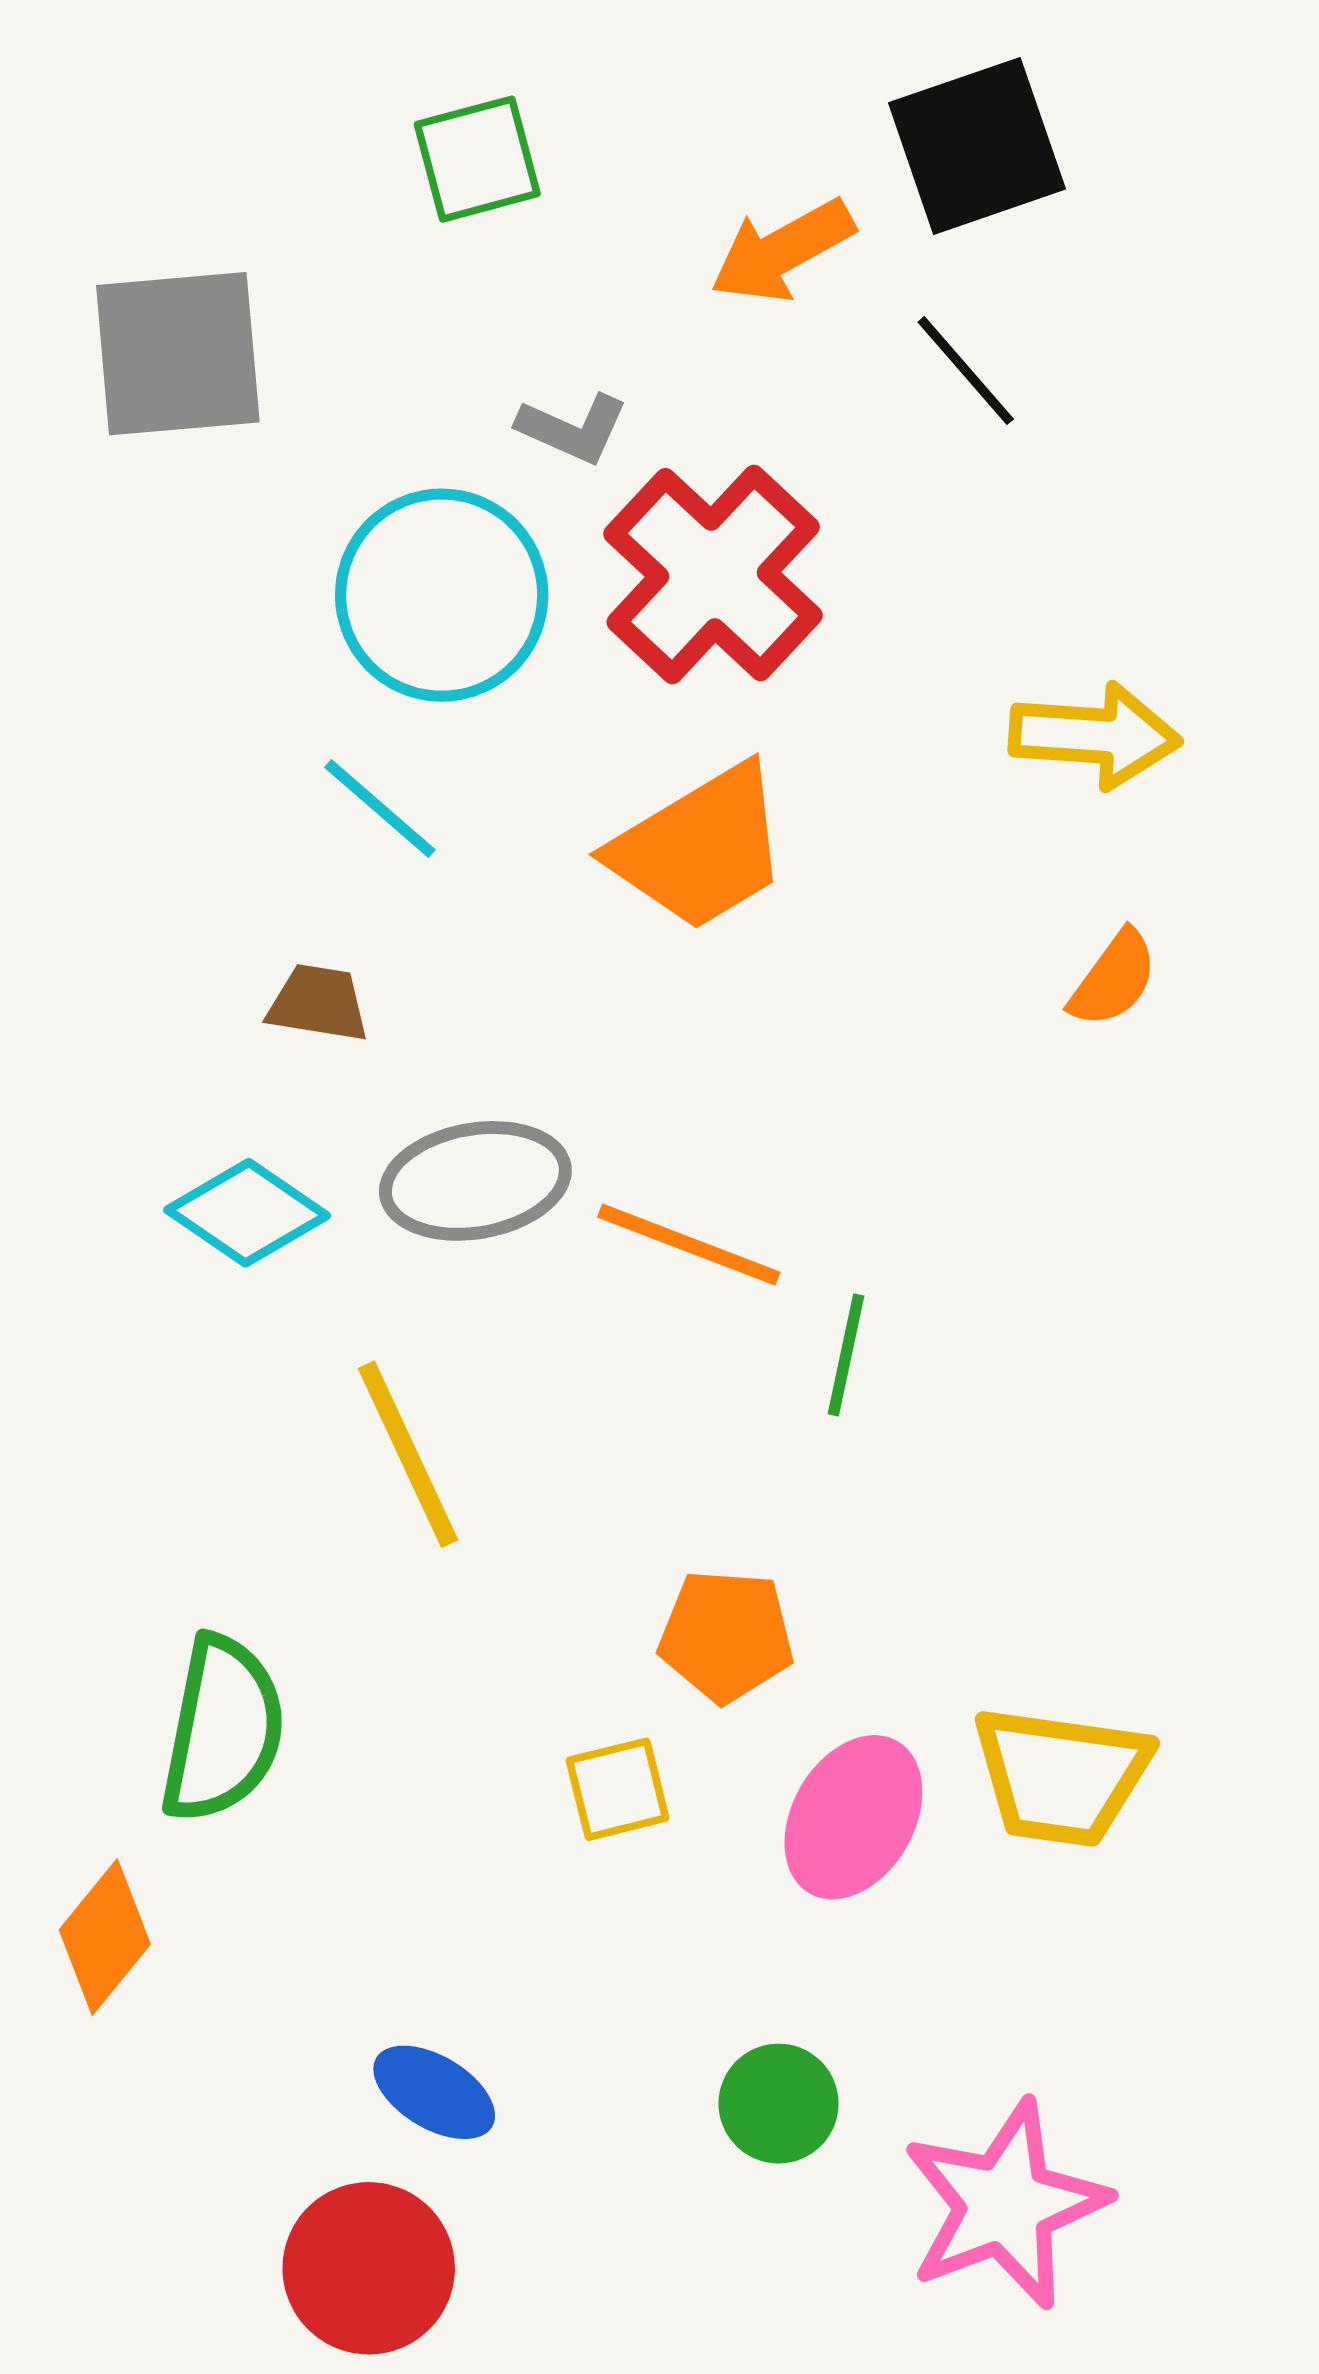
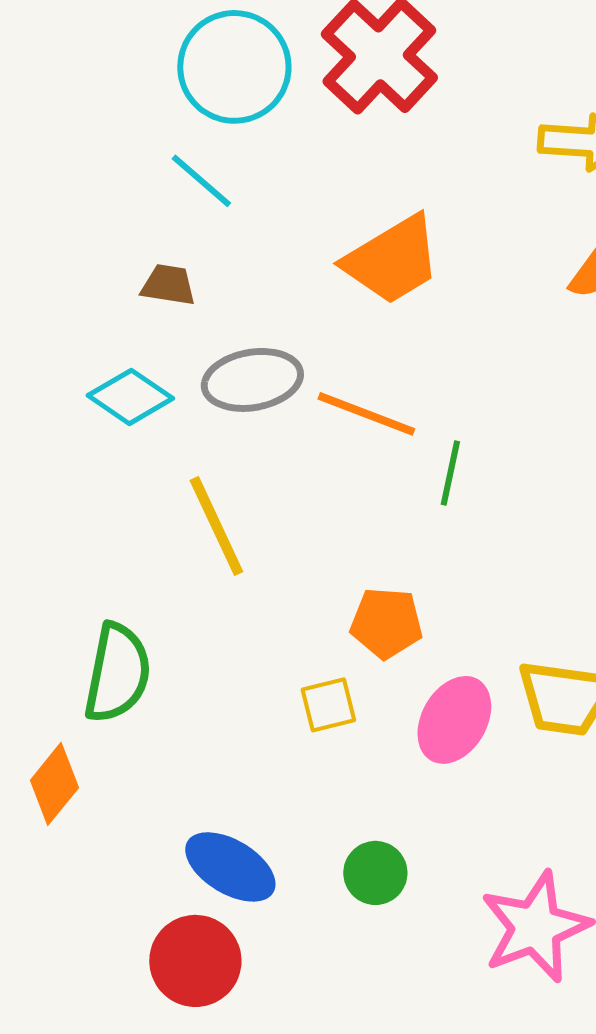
orange trapezoid: (700, 848) -> (392, 260), moved
blue ellipse: (434, 2092) -> (230, 867), size x1.4
green circle: (779, 2104) -> (375, 873), moved

